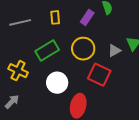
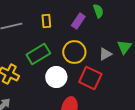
white circle: (57, 83) -> (56, 77), moved

